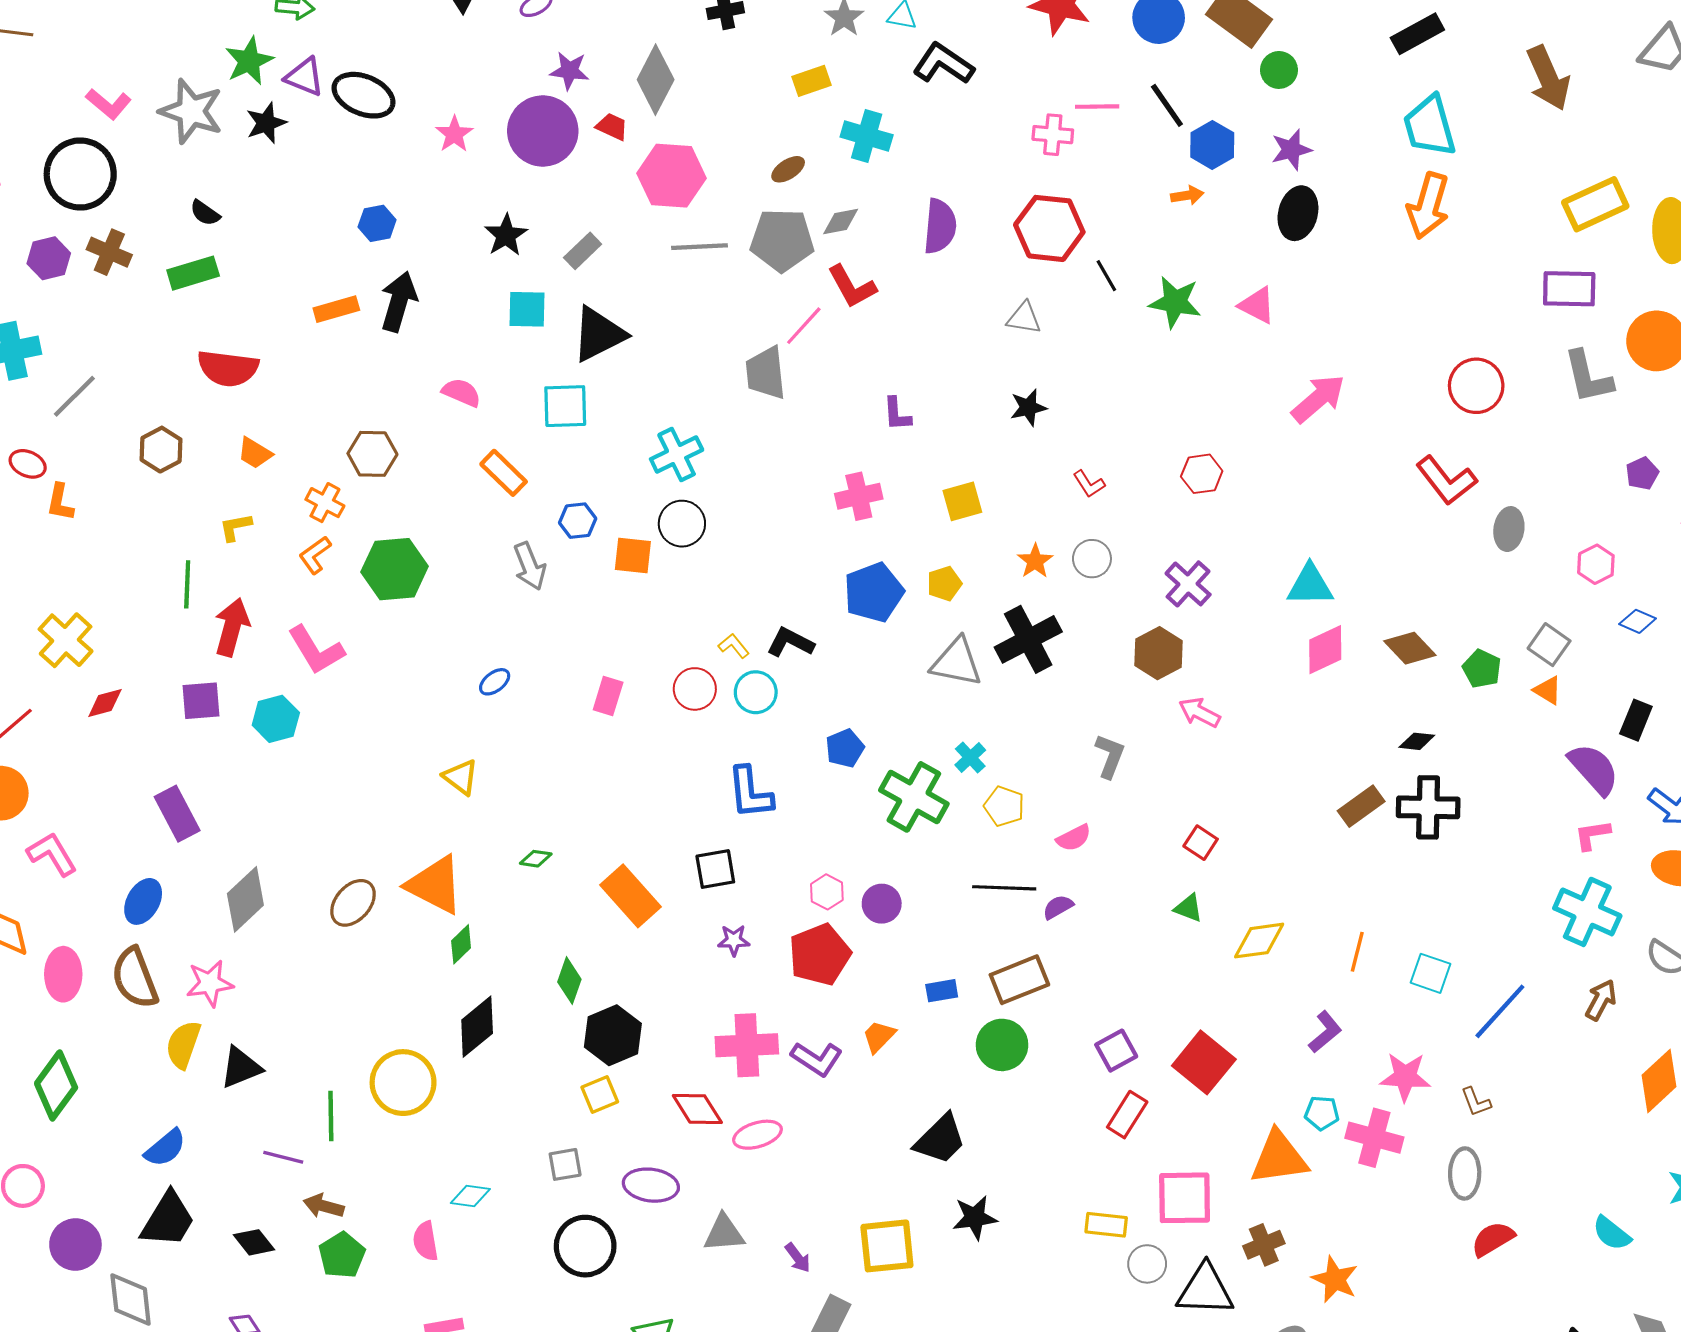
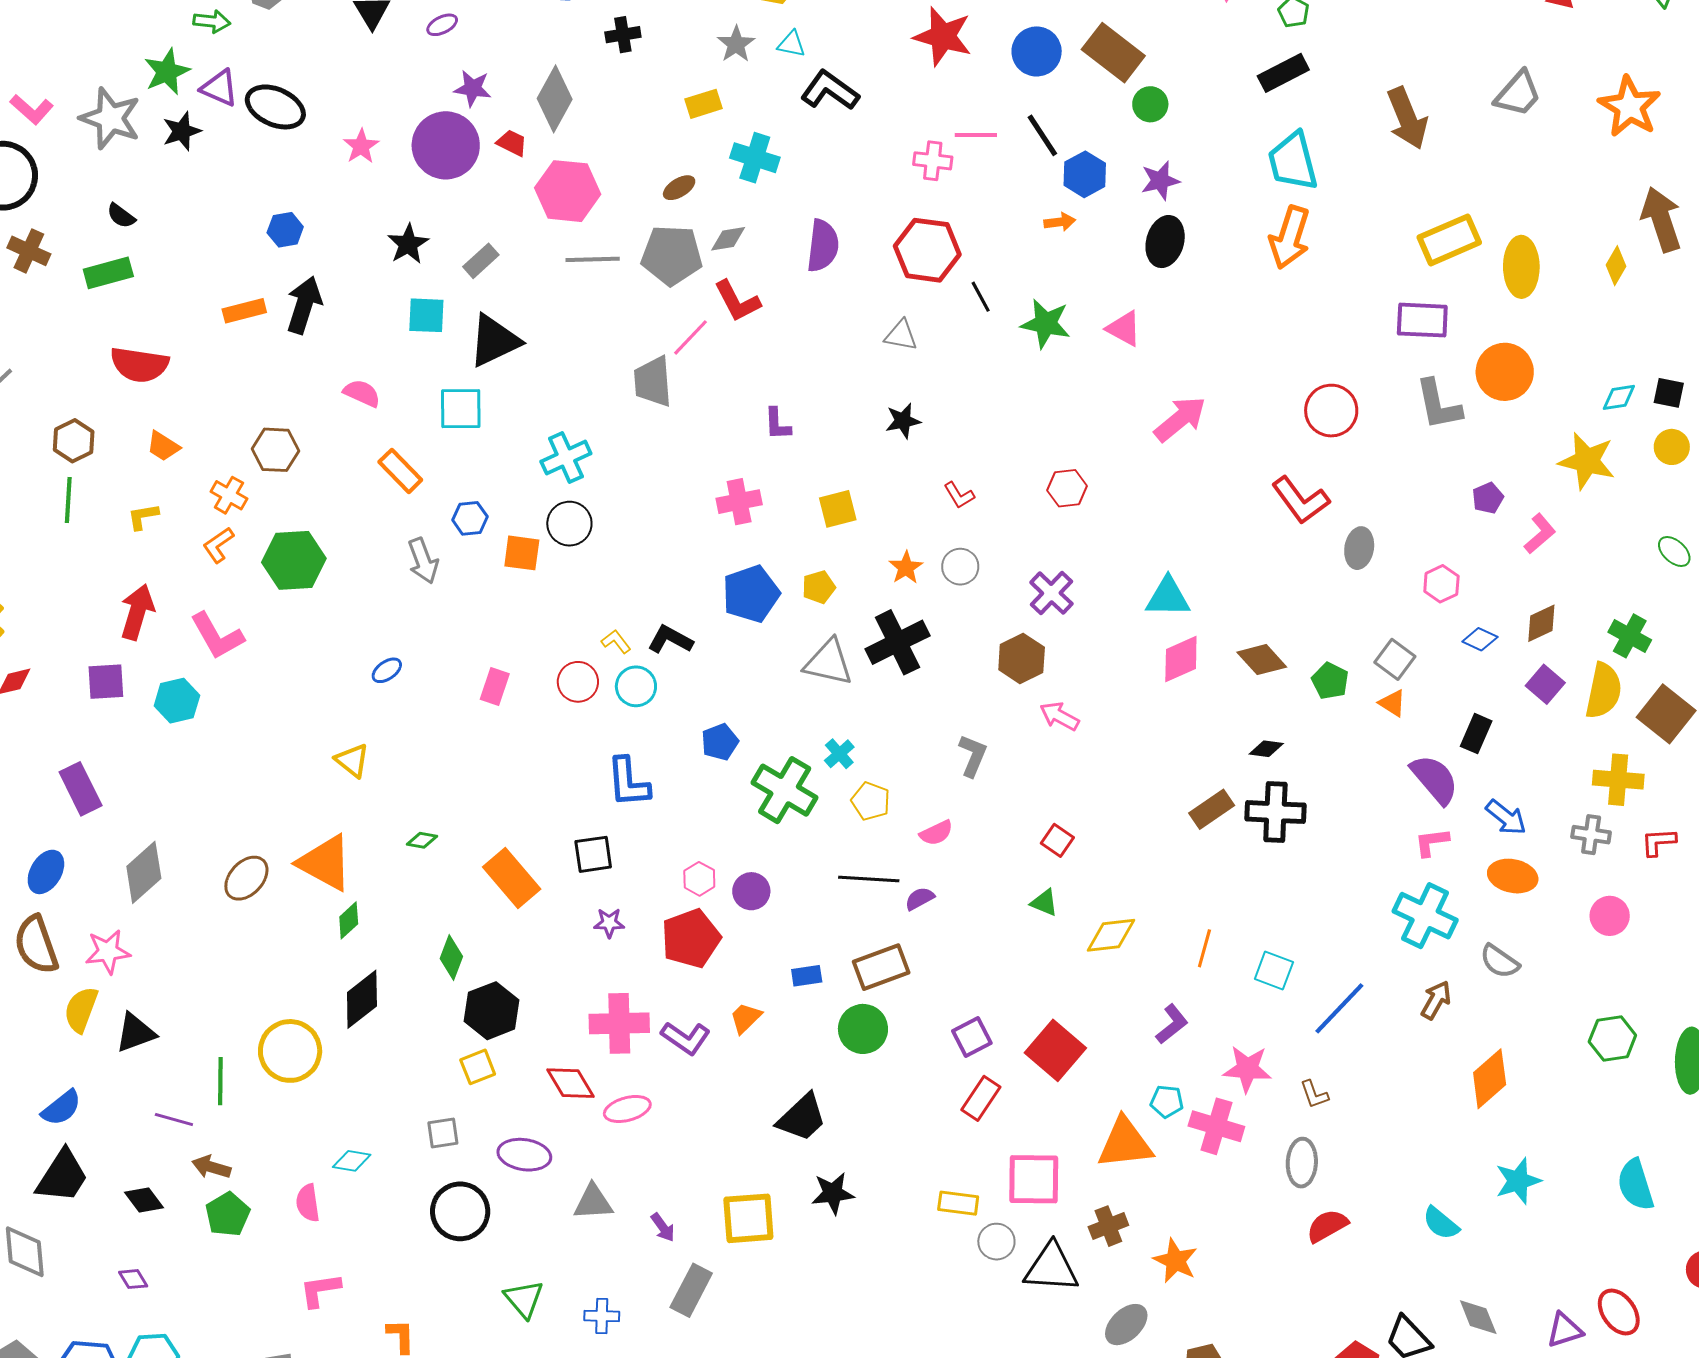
green line: (187, 584) -> (68, 500), moved

